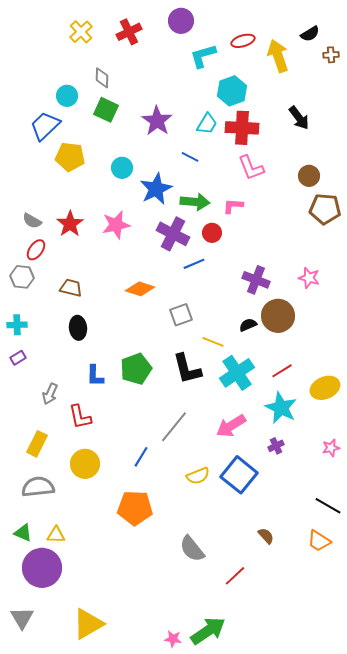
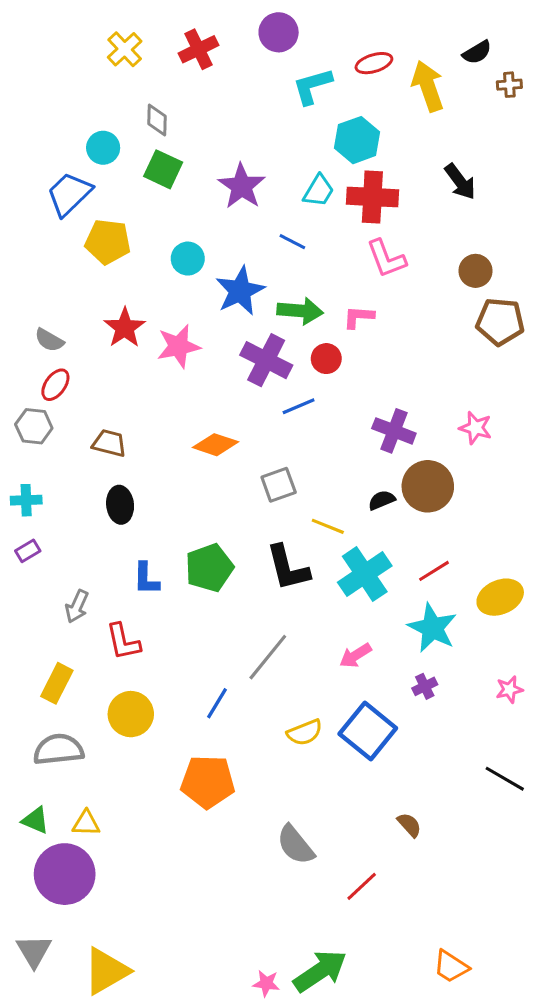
red star: (70, 224) -> (125, 328), moved
pink arrow: (231, 426) -> (355, 656), size x0.7
orange trapezoid: (319, 541) -> (451, 966), moved
yellow triangle: (88, 624) -> (106, 971), moved

